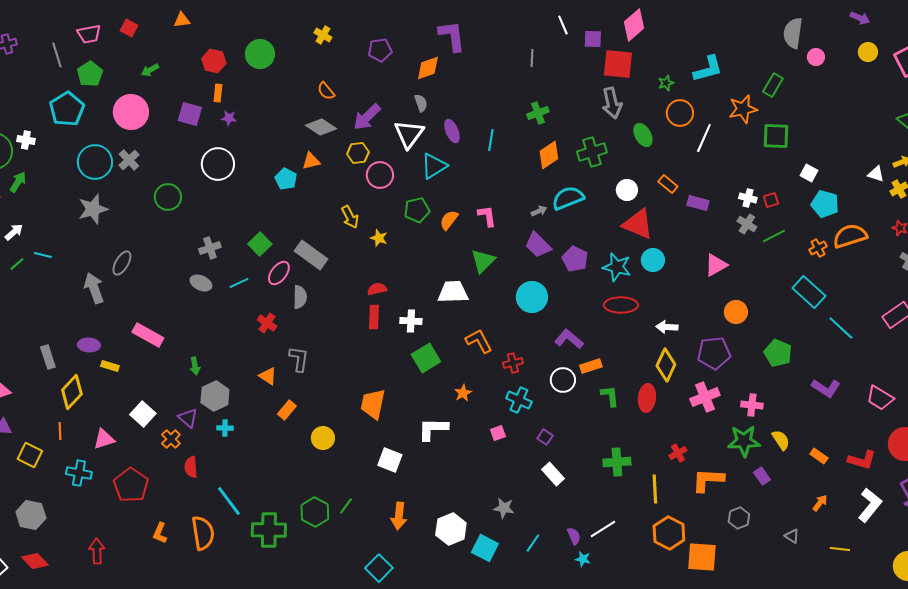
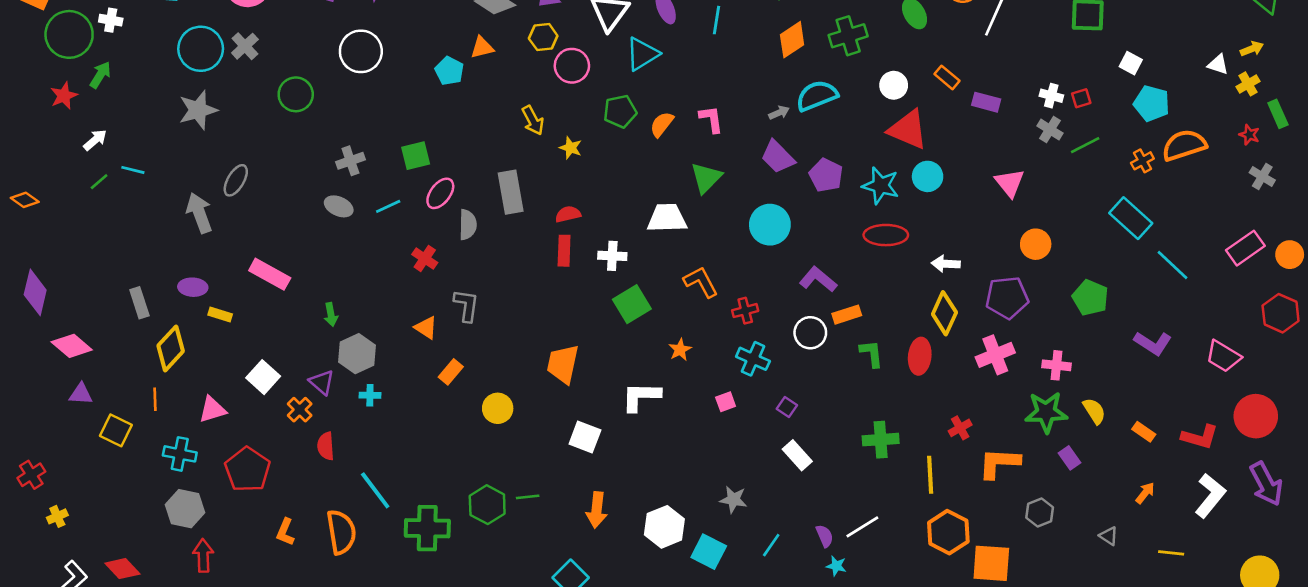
green square: (260, 244) -> (416, 156), turned 30
gray rectangle: (311, 255) -> (511, 192), moved, turned 44
pink triangle: (716, 265) -> (1010, 183), turned -40
green line: (346, 506) -> (528, 497), turned 48
gray hexagon: (31, 515) -> (185, 509), moved

